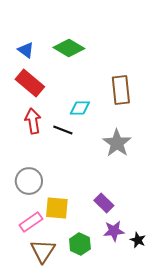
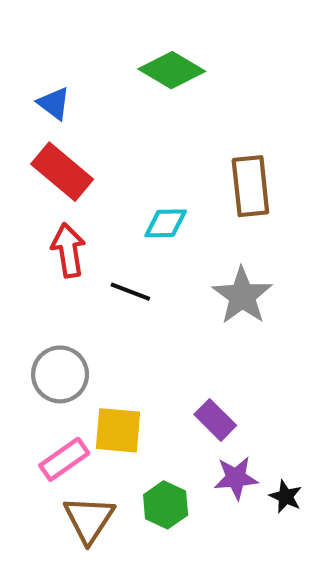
green diamond: (69, 48) -> (172, 70), moved
black line: (63, 130) -> (130, 292), moved

